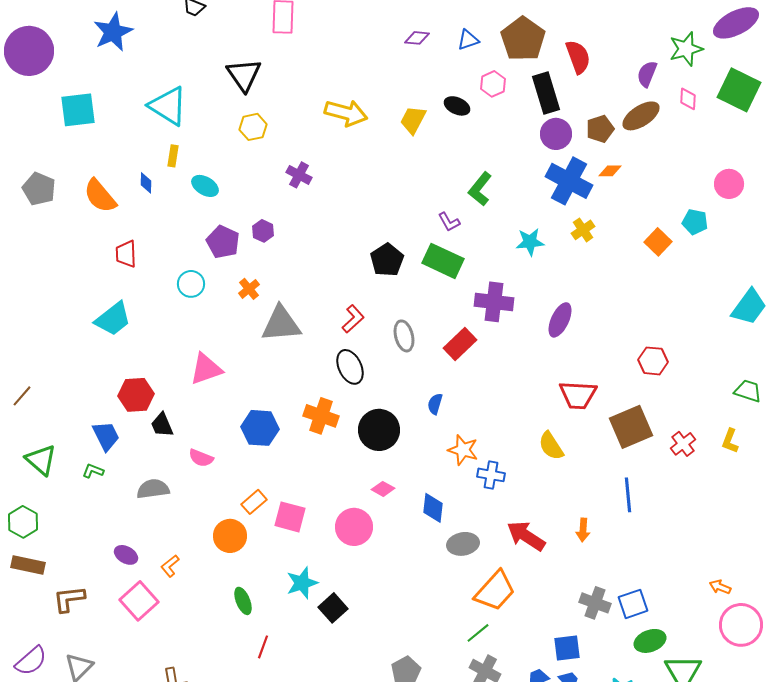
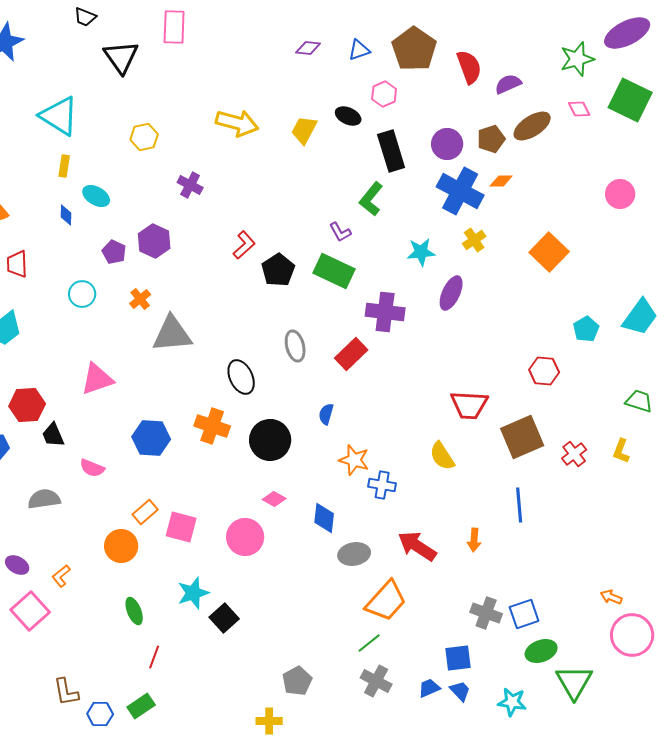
purple semicircle: (647, 74) -> (508, 84), moved, turned 44
black triangle: (244, 75) -> (121, 57), moved
black rectangle: (546, 93) -> (391, 151), moved
pink diamond: (688, 99) -> (579, 109), turned -30
blue diamond: (146, 183) -> (66, 215), moved
cyan pentagon: (695, 222) -> (586, 329), moved, turned 30
purple hexagon: (263, 231) -> (154, 241), size x1.5
purple pentagon: (223, 242) -> (114, 252), size x0.7
orange square: (658, 242) -> (549, 252), size x1.4
red L-shape: (353, 319) -> (244, 245), moved
purple ellipse: (560, 320) -> (451, 293), moved

